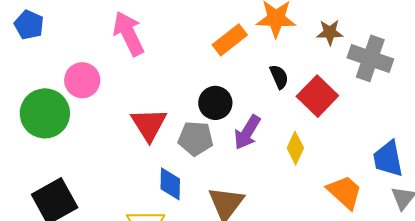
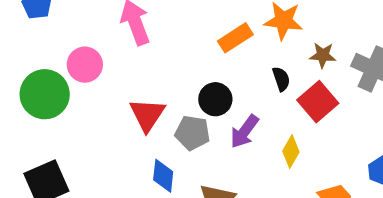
brown star: (330, 32) -> (323, 55), moved

